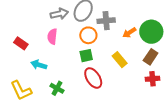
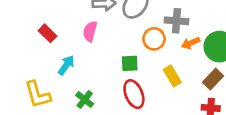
gray cross: (106, 21) -> (177, 21), moved
orange circle: (88, 35) -> (154, 39), moved
cyan arrow: (39, 65) -> (66, 65), turned 98

